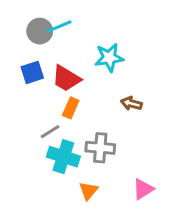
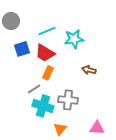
cyan line: (59, 27) -> (47, 31), moved
gray circle: (40, 31) -> (11, 21), moved
pink triangle: (143, 189) -> (97, 128), turned 35

